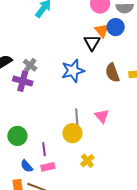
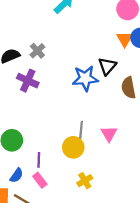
black triangle: (92, 43) -> (107, 66), moved
gray cross: (30, 65) -> (37, 51), moved
blue semicircle: (27, 166) -> (16, 175), turned -112
pink rectangle: (48, 167) -> (40, 180), turned 56

